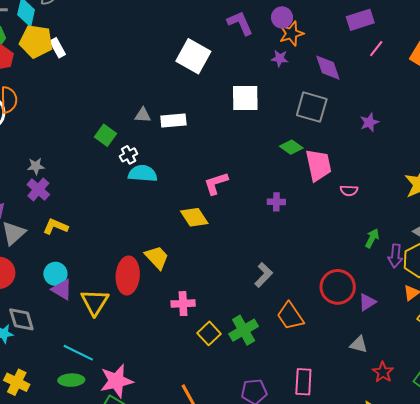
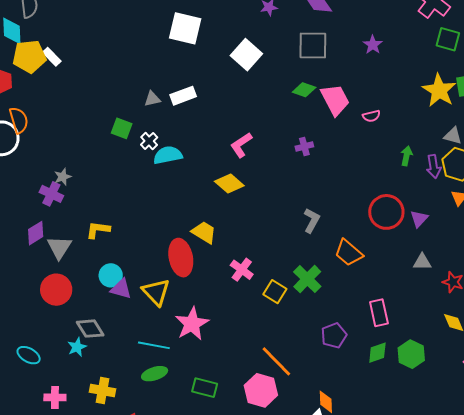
white square: (245, 98) -> (246, 55), turned -32
purple cross: (38, 190) -> (51, 194), moved
pink cross: (183, 304) -> (242, 270), turned -35
pink star: (116, 381) -> (192, 324), moved

